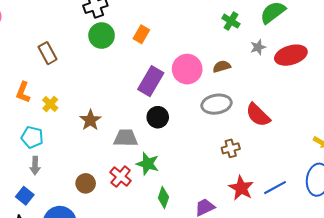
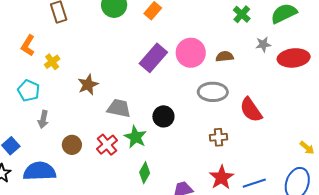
black circle: (158, 117) -> (163, 116), moved
gray arrow: (35, 166) -> (43, 119), moved

